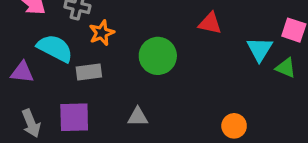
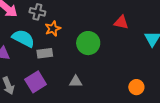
purple square: (74, 117) -> (36, 82), turned -30

